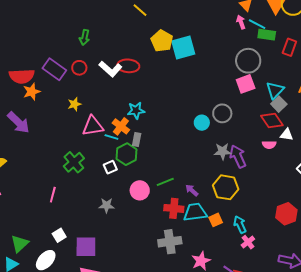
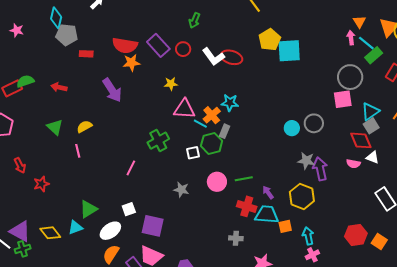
green rectangle: (267, 35) -> (374, 55), turned -60
gray cross: (170, 242) -> (236, 238), size x0.6

